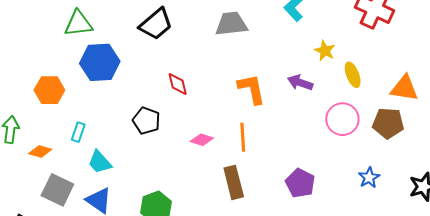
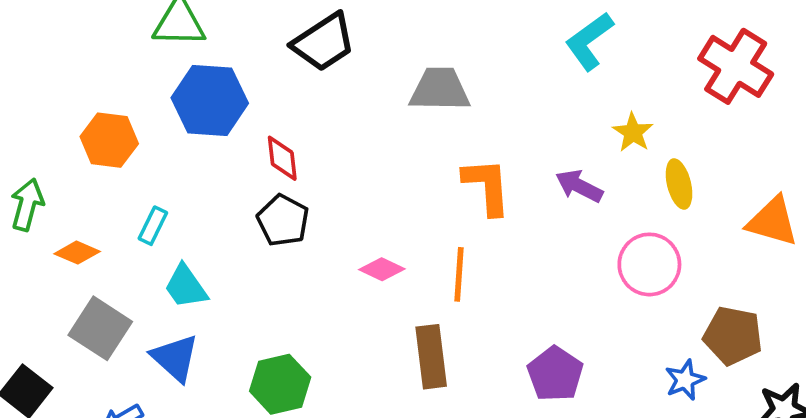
gray trapezoid: (231, 24) -> (440, 89), moved
red diamond: (178, 84) -> (282, 158), moved
brown pentagon: (388, 123) -> (733, 336), moved

